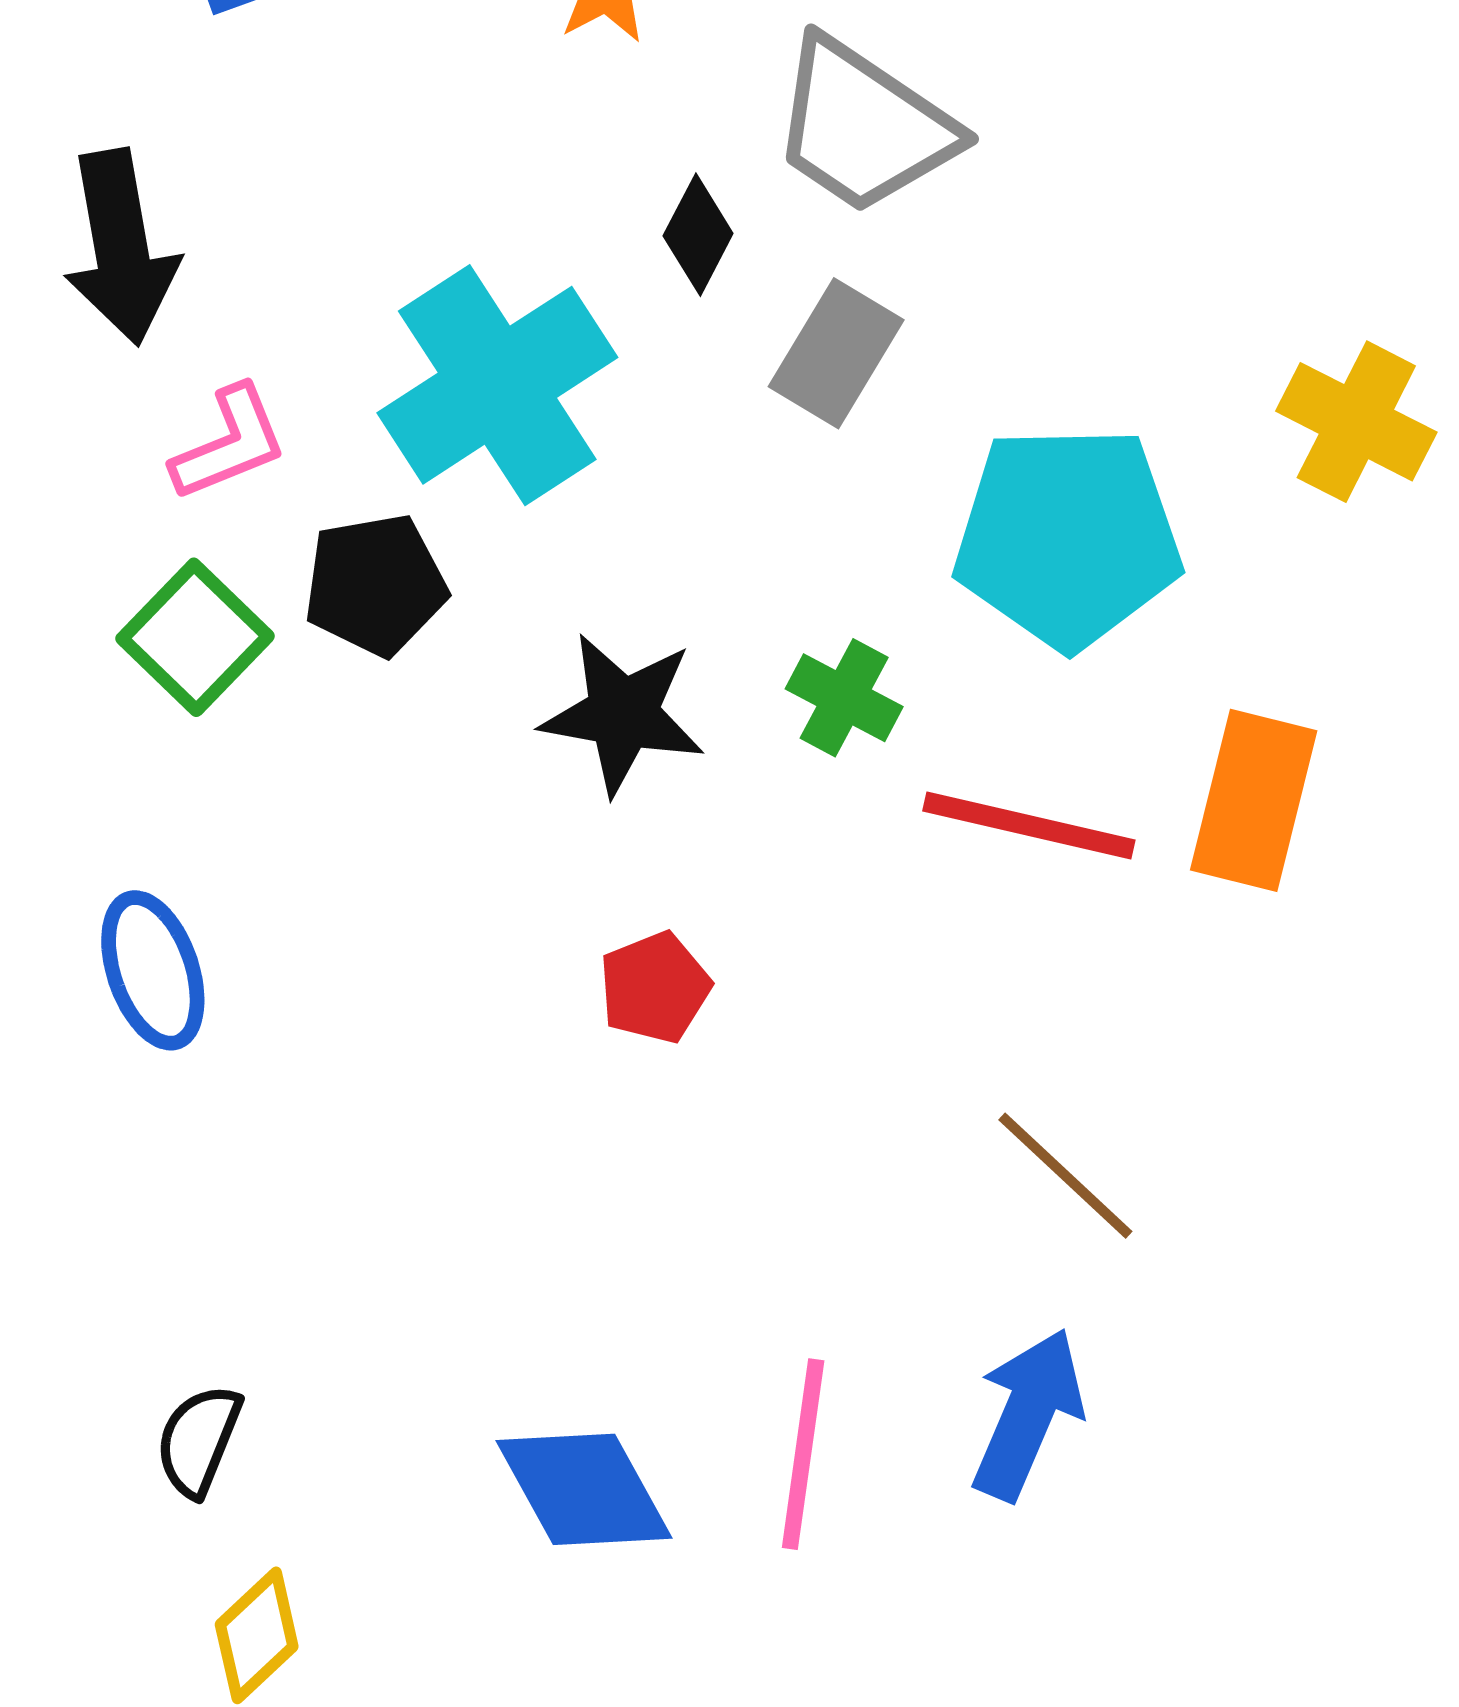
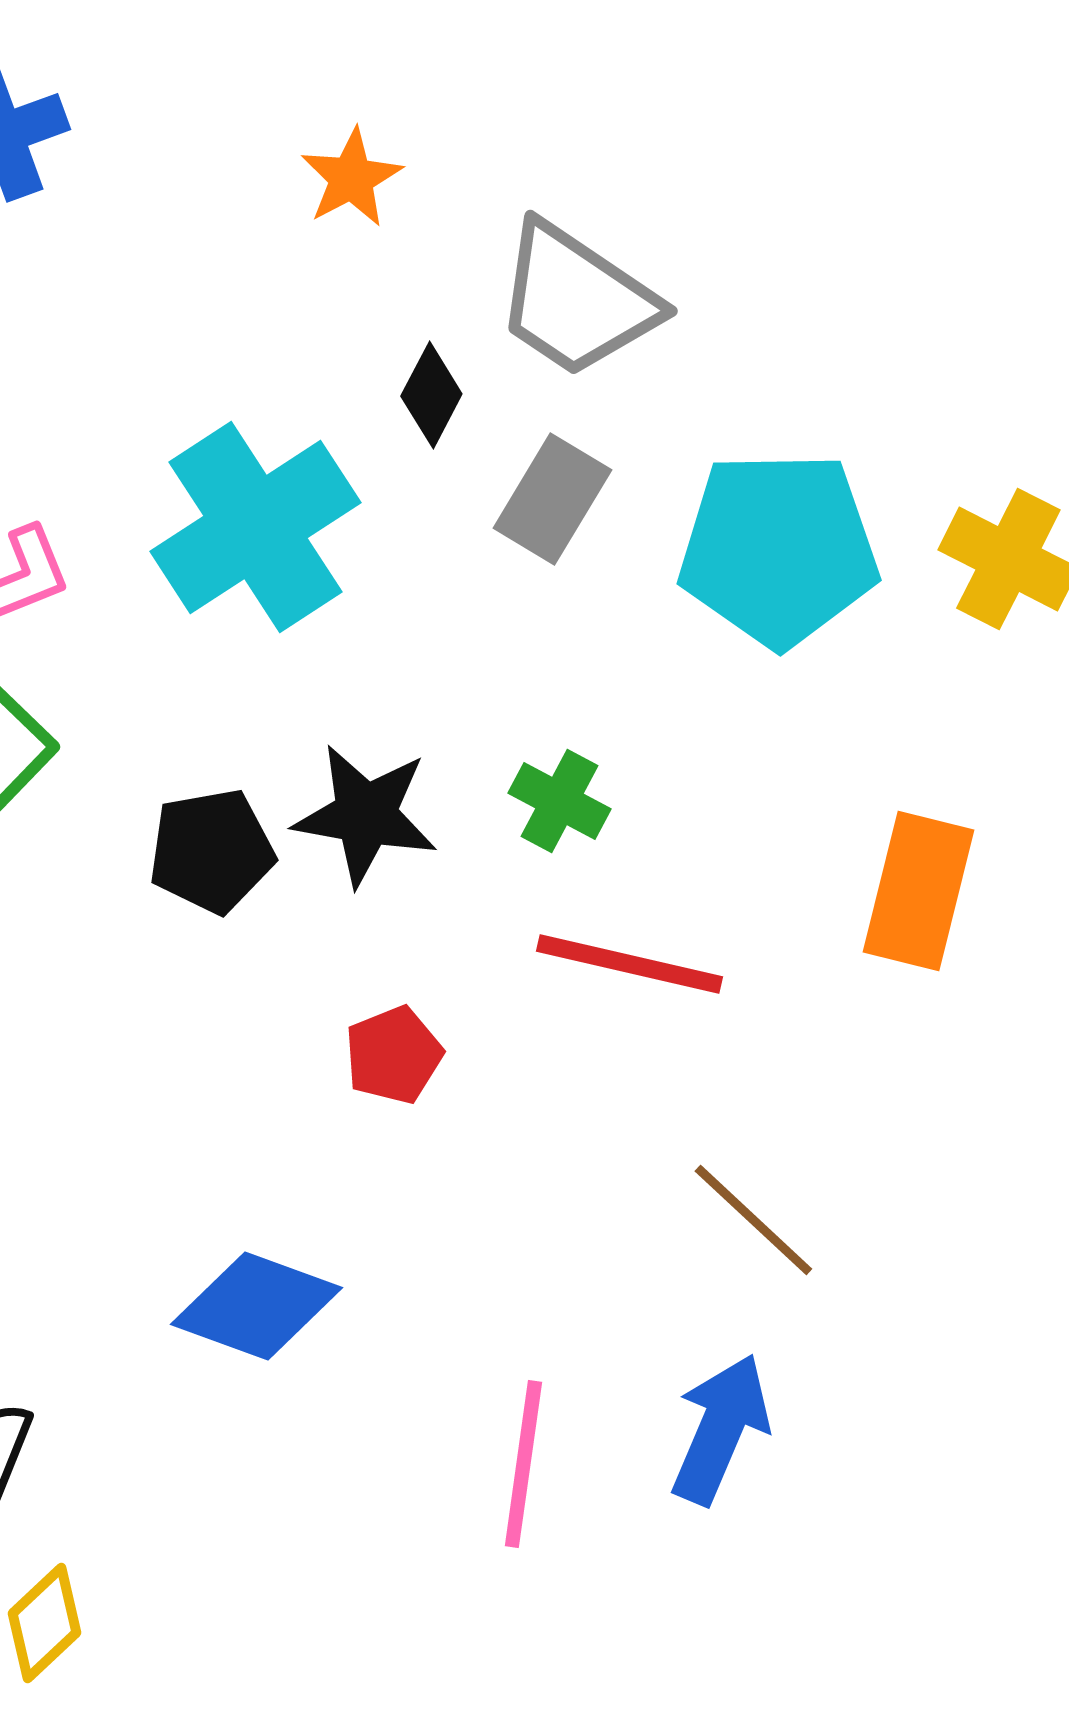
cyan pentagon: (1068, 537) -> (778, 549), moved
black pentagon: (375, 585) -> (211, 851), moved
red line: (1029, 826) -> (629, 964), moved
blue diamond: (584, 1489) -> (256, 1306), moved, turned -41

